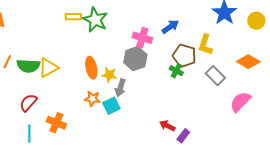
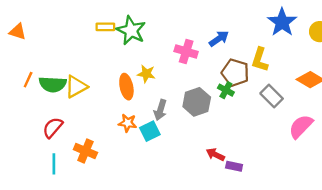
gray hexagon: (135, 59) -> (197, 102), moved
yellow star: (109, 75) -> (146, 74), moved
purple rectangle: (183, 136) -> (234, 166), turned 64

